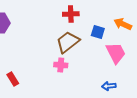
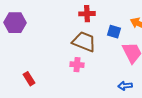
brown trapezoid: (68, 42) -> (84, 42), turned 60

